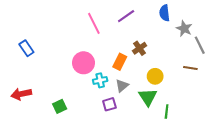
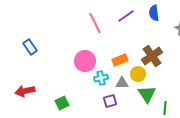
blue semicircle: (164, 13) -> (154, 13), moved
brown cross: (140, 48) -> (152, 56), moved, size x1.5
orange rectangle: (120, 62) -> (120, 60), turned 42
yellow circle: (155, 76) -> (138, 74), moved
gray triangle: (122, 86) -> (122, 83), turned 40

